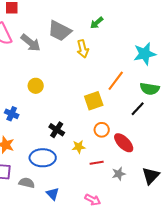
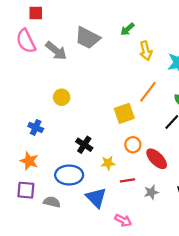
yellow arrow: (83, 49) -> (146, 51), moved
blue triangle: (53, 194) -> (96, 198), moved, size x1.5

